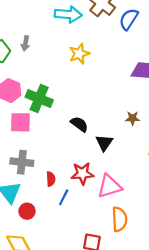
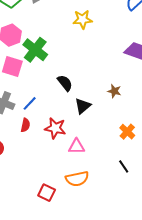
pink triangle: (109, 186) -> (76, 146), size x0.7
blue line: (64, 197) -> (30, 103), moved
orange semicircle: (119, 219) -> (77, 179), turned 65

